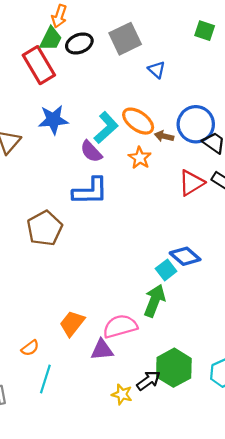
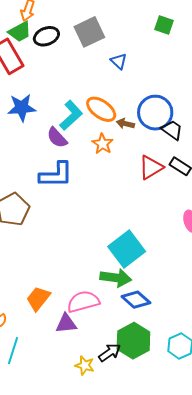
green trapezoid: (51, 39) -> (20, 32), turned 35
blue diamond: (185, 256) -> (136, 300), moved
cyan square: (166, 270) -> (127, 249), size x1.8
green arrow: (155, 301) -> (116, 278), turned 76

